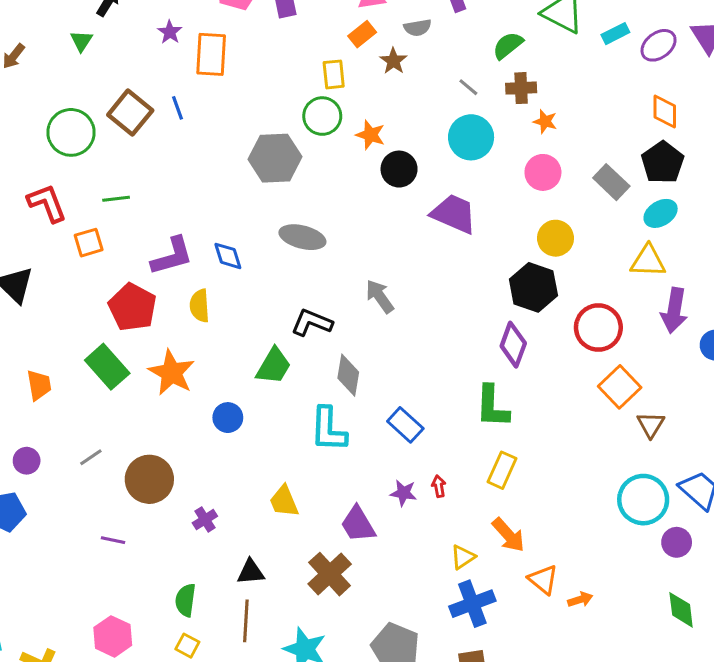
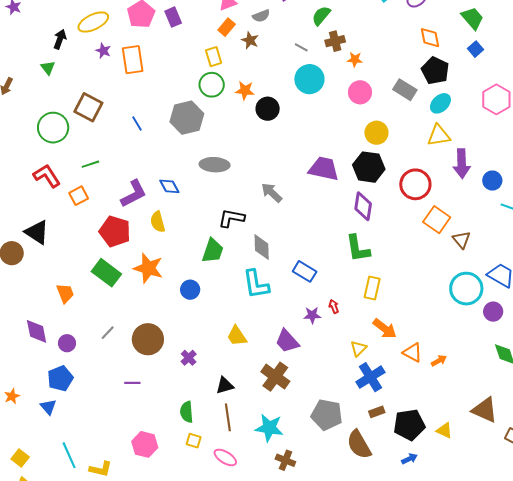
blue line: (178, 108) -> (137, 123), moved
purple trapezoid: (454, 214) -> (324, 169), moved

